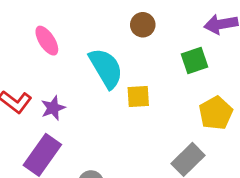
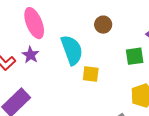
pink ellipse: (47, 41) -> (34, 23), size x1.4
purple star: (53, 108) -> (31, 55), moved, turned -30

